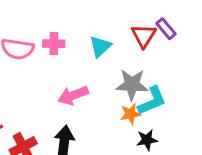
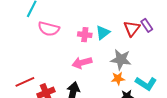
pink cross: (54, 44) -> (85, 35), moved
cyan L-shape: (152, 101) -> (146, 83), moved, turned 50

